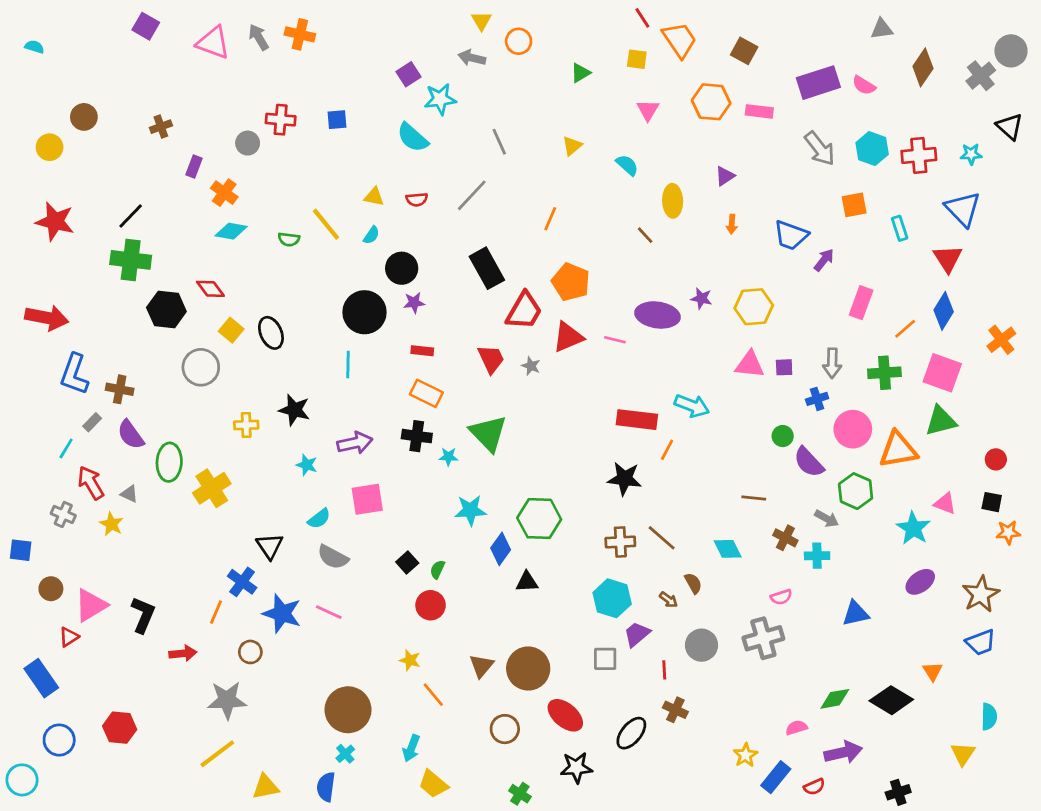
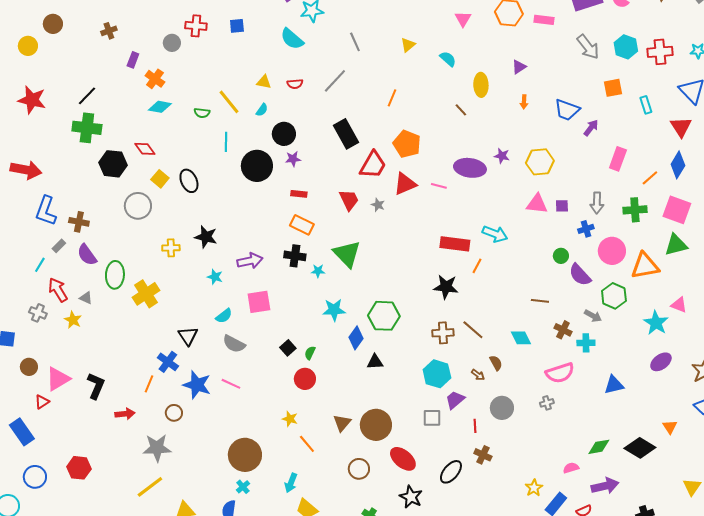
cyan line: (348, 365) -> (226, 142), moved
pink semicircle: (781, 597) -> (560, 373), size x1.8
gray cross: (763, 638) -> (547, 403), size x0.5
black star: (576, 768) -> (411, 497), turned 30

